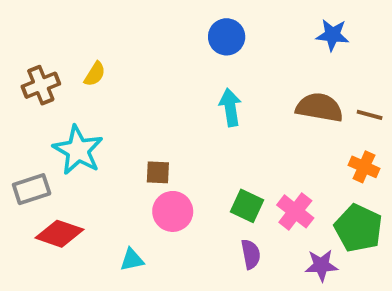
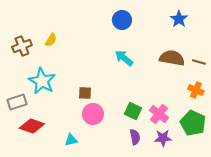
blue star: (332, 35) -> (179, 19), turned 30
cyan arrow: (230, 107) -> (124, 58), turned -42
purple star: (321, 265) -> (163, 138), moved

